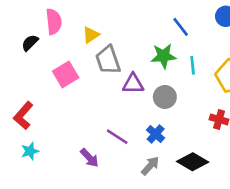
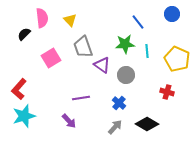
yellow triangle: (91, 35) -> (70, 20), moved, turned -40
purple triangle: (133, 84) -> (102, 65), turned 36
purple line: (117, 137) -> (81, 98), moved, turned -42
cyan star: (30, 151) -> (24, 116), size x1.6

